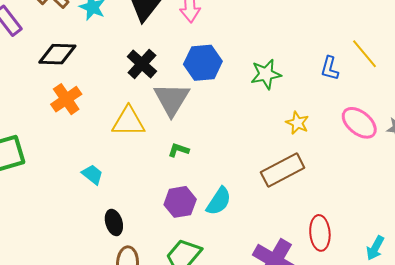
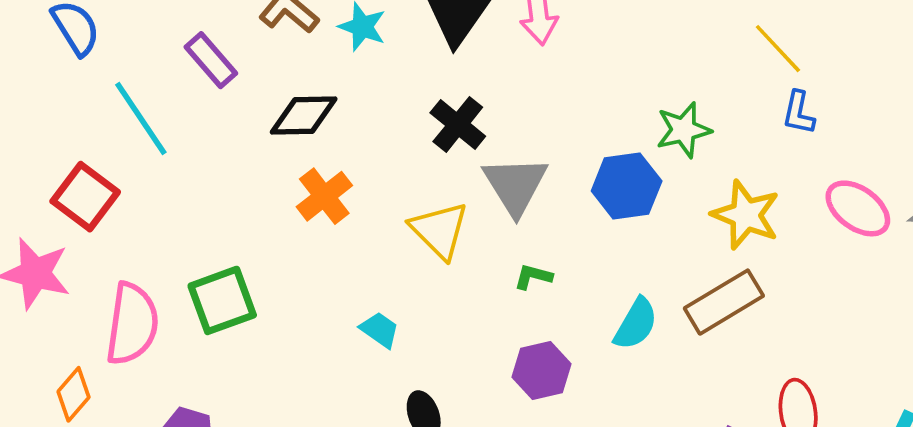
yellow line: (364, 54) -> (778, 49), moved
blue hexagon: (203, 63) -> (627, 186), moved
yellow triangle: (128, 122) -> (439, 230), turned 48
yellow star: (297, 123) -> (746, 215), size x1.6
cyan semicircle: (219, 201) -> (636, 324), moved

